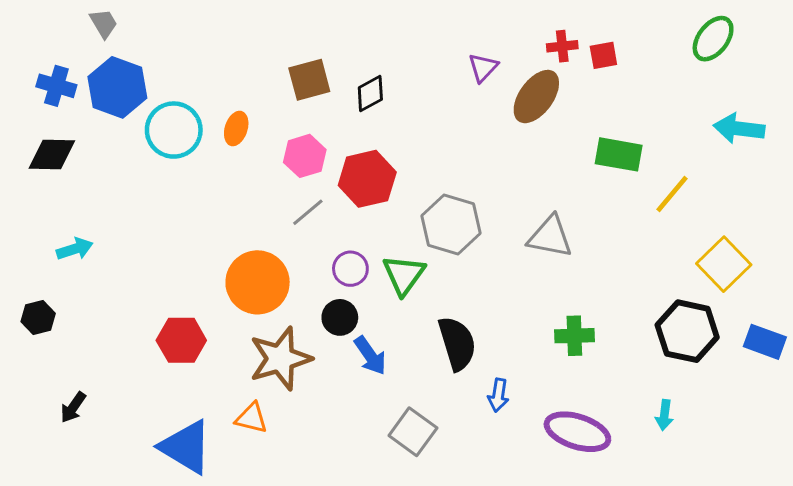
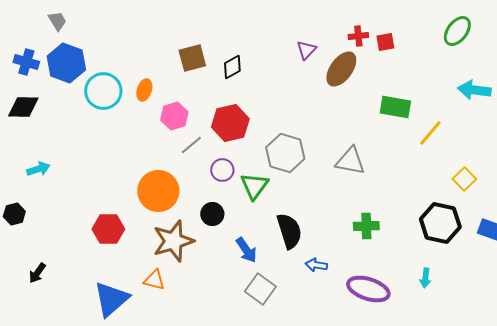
pink hexagon: (305, 156) -> (174, 116), moved
yellow square: (724, 264) -> (464, 179), size x0.7
purple circle: (350, 269) -> (222, 170), moved
blue arrow: (370, 356) -> (246, 250), moved
blue arrow: (498, 395) -> (316, 265), turned 90
blue triangle: (186, 447) -> (111, 299), turned 48

